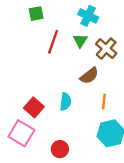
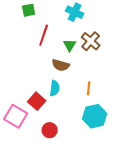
green triangle: (80, 41) -> (70, 45), moved
brown semicircle: (89, 76) -> (61, 65), moved, turned 54
red square: (34, 107) -> (37, 101), moved

